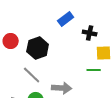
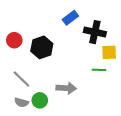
black cross: (90, 33) -> (95, 32), size x1.5
gray line: (32, 75) -> (21, 79), moved

